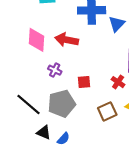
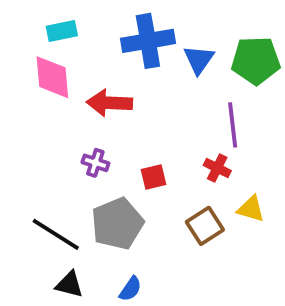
pink diamond: (37, 40) -> (52, 77), moved
black triangle: (44, 133) -> (69, 284), moved

